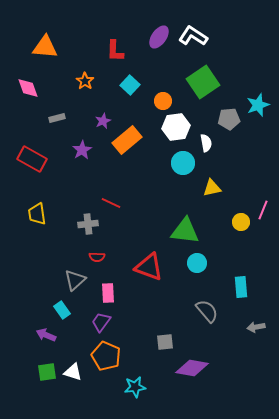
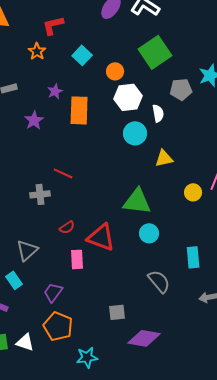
red L-shape: (115, 51) -> (53, 25), moved, turned 75
orange rectangle: (127, 140) -> (79, 110), turned -48
red semicircle: (97, 257) -> (67, 227), moved, turned -35
pink rectangle: (108, 293) -> (77, 259), moved

